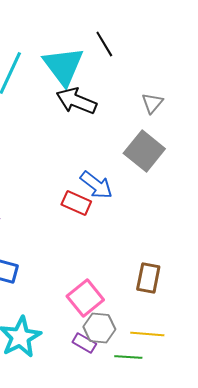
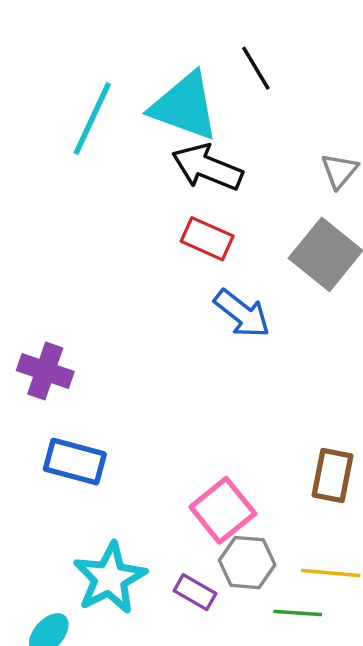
cyan triangle: (63, 66) -> (185, 106), turned -33
red rectangle: (76, 203) -> (207, 239), moved
purple rectangle: (84, 343) -> (195, 592), moved

